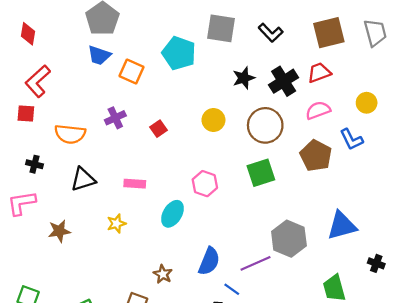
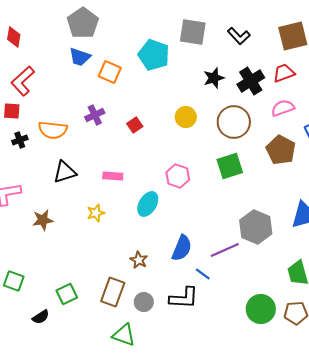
black cross: (34, 164) -> (20, 140), moved, turned -35

